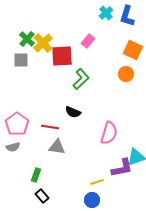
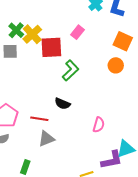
pink semicircle: (109, 133) -> (99, 125), size x0.7
gray triangle: (57, 147) -> (46, 139), turned -30

